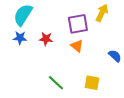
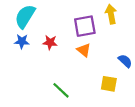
yellow arrow: (102, 13) -> (111, 14), turned -36
yellow square: (92, 83) -> (109, 84), moved

